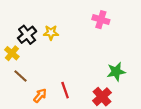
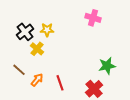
yellow cross: (12, 53) -> (37, 49), moved
orange arrow: (40, 96) -> (37, 80), moved

